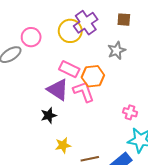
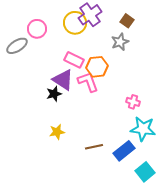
brown square: (124, 20) -> (127, 21), moved, turned 32
black star: (49, 115) -> (54, 94), moved
yellow star: (63, 145) -> (57, 132), moved

